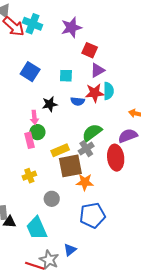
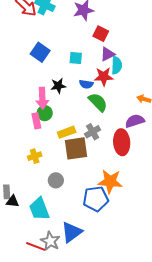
cyan semicircle: (108, 91) -> (117, 65), moved
pink arrow: (34, 117) -> (42, 98), size x1.5
green semicircle: (92, 133) -> (98, 102), moved, turned 80
orange star: (85, 182) -> (110, 181), moved, size x1.4
blue triangle: (70, 250) -> (72, 232), size x1.6

